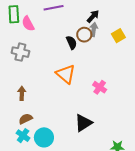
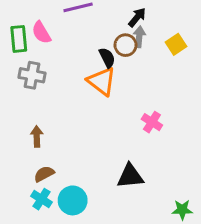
green rectangle: (14, 14) -> (19, 39), moved
orange triangle: (66, 74) -> (102, 81), moved
black triangle: (83, 123) -> (130, 176), turned 30

